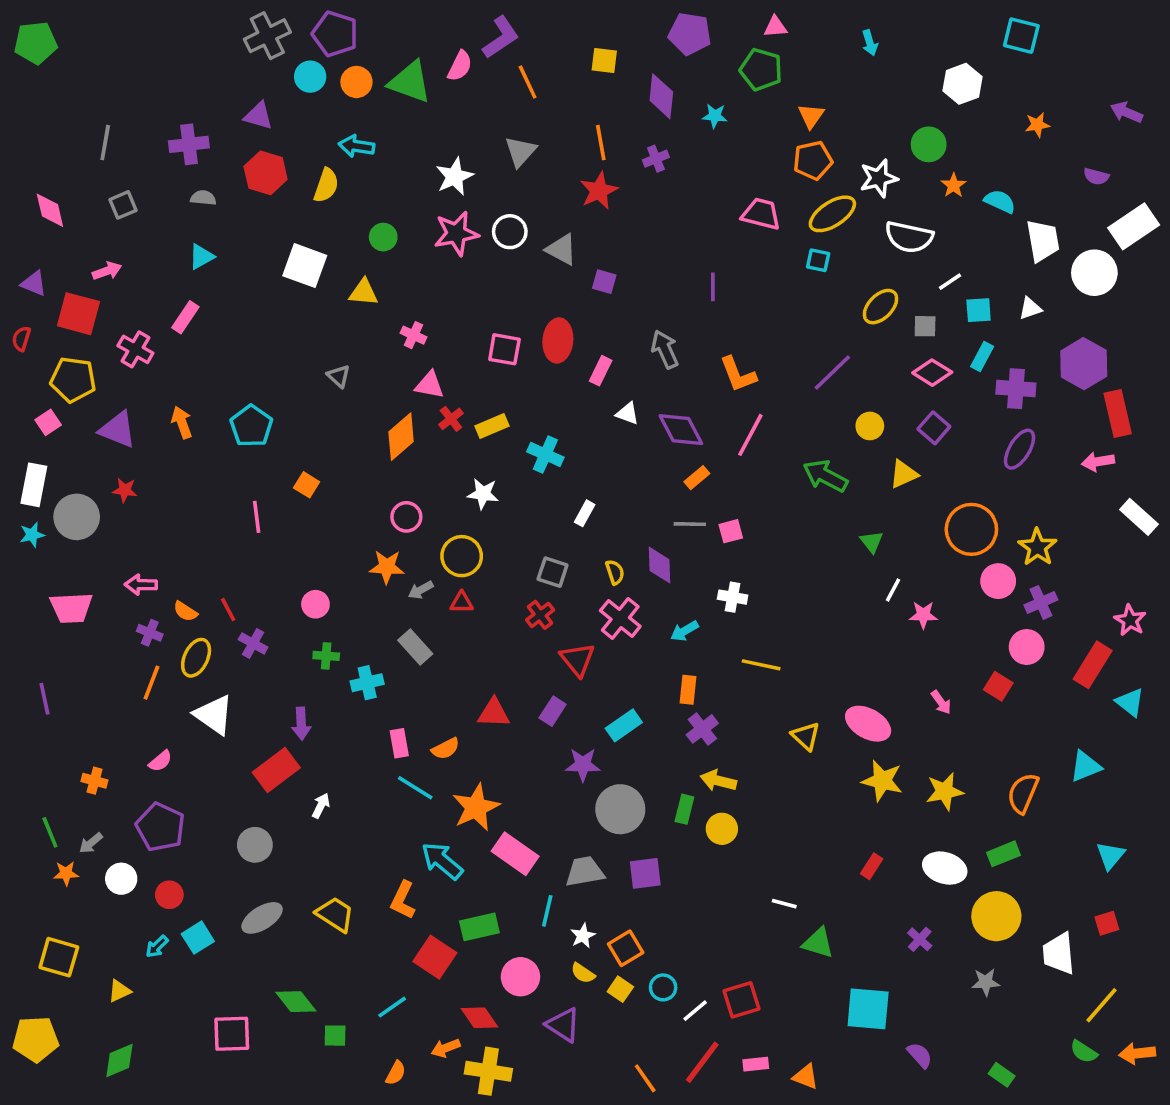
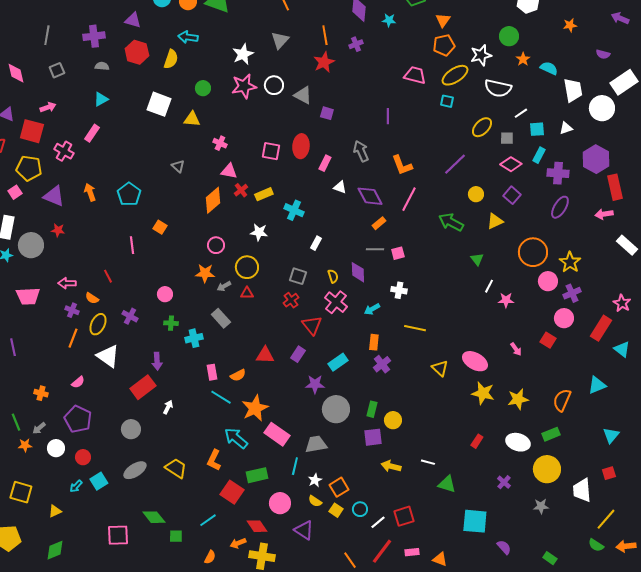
red line: (228, 610) -> (108, 276), moved
yellow arrow: (718, 781) -> (391, 466), moved
purple square: (645, 873) -> (373, 437), moved

